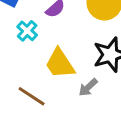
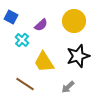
gray arrow: (88, 87) -> (68, 87), moved

